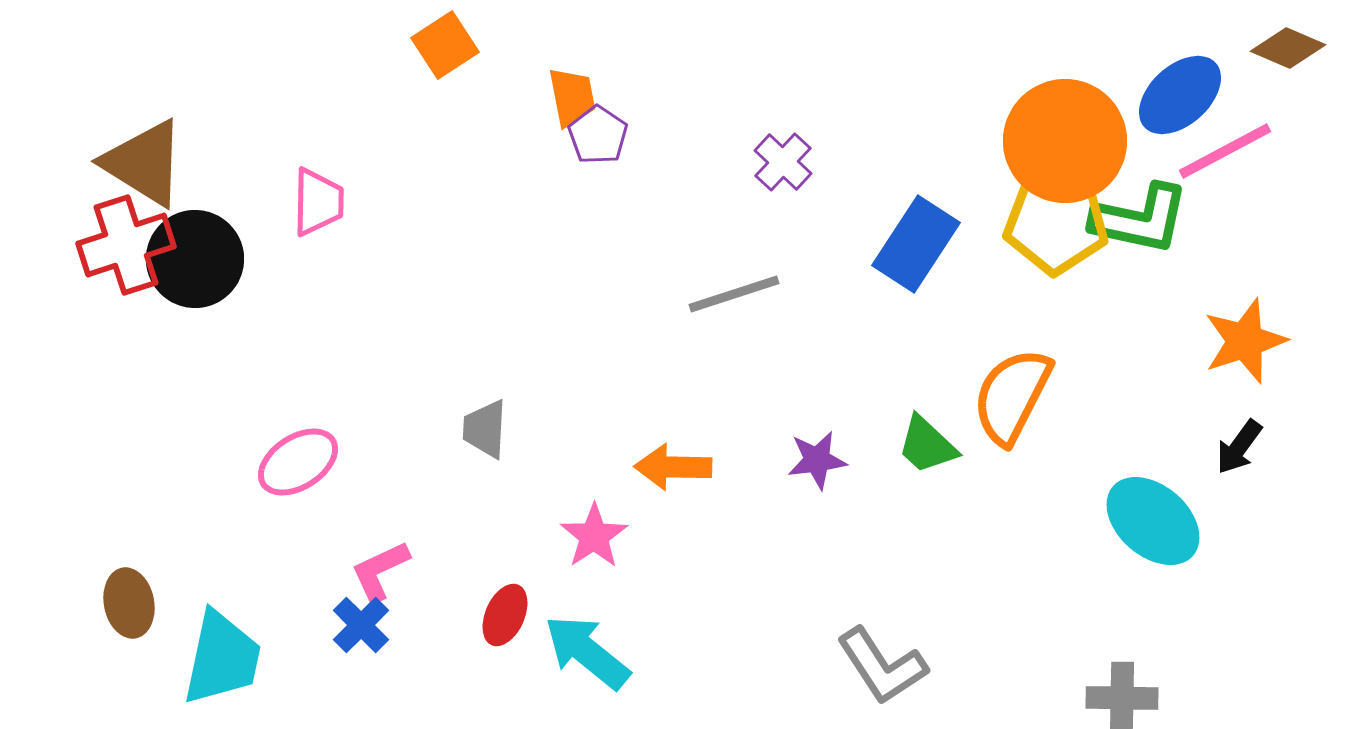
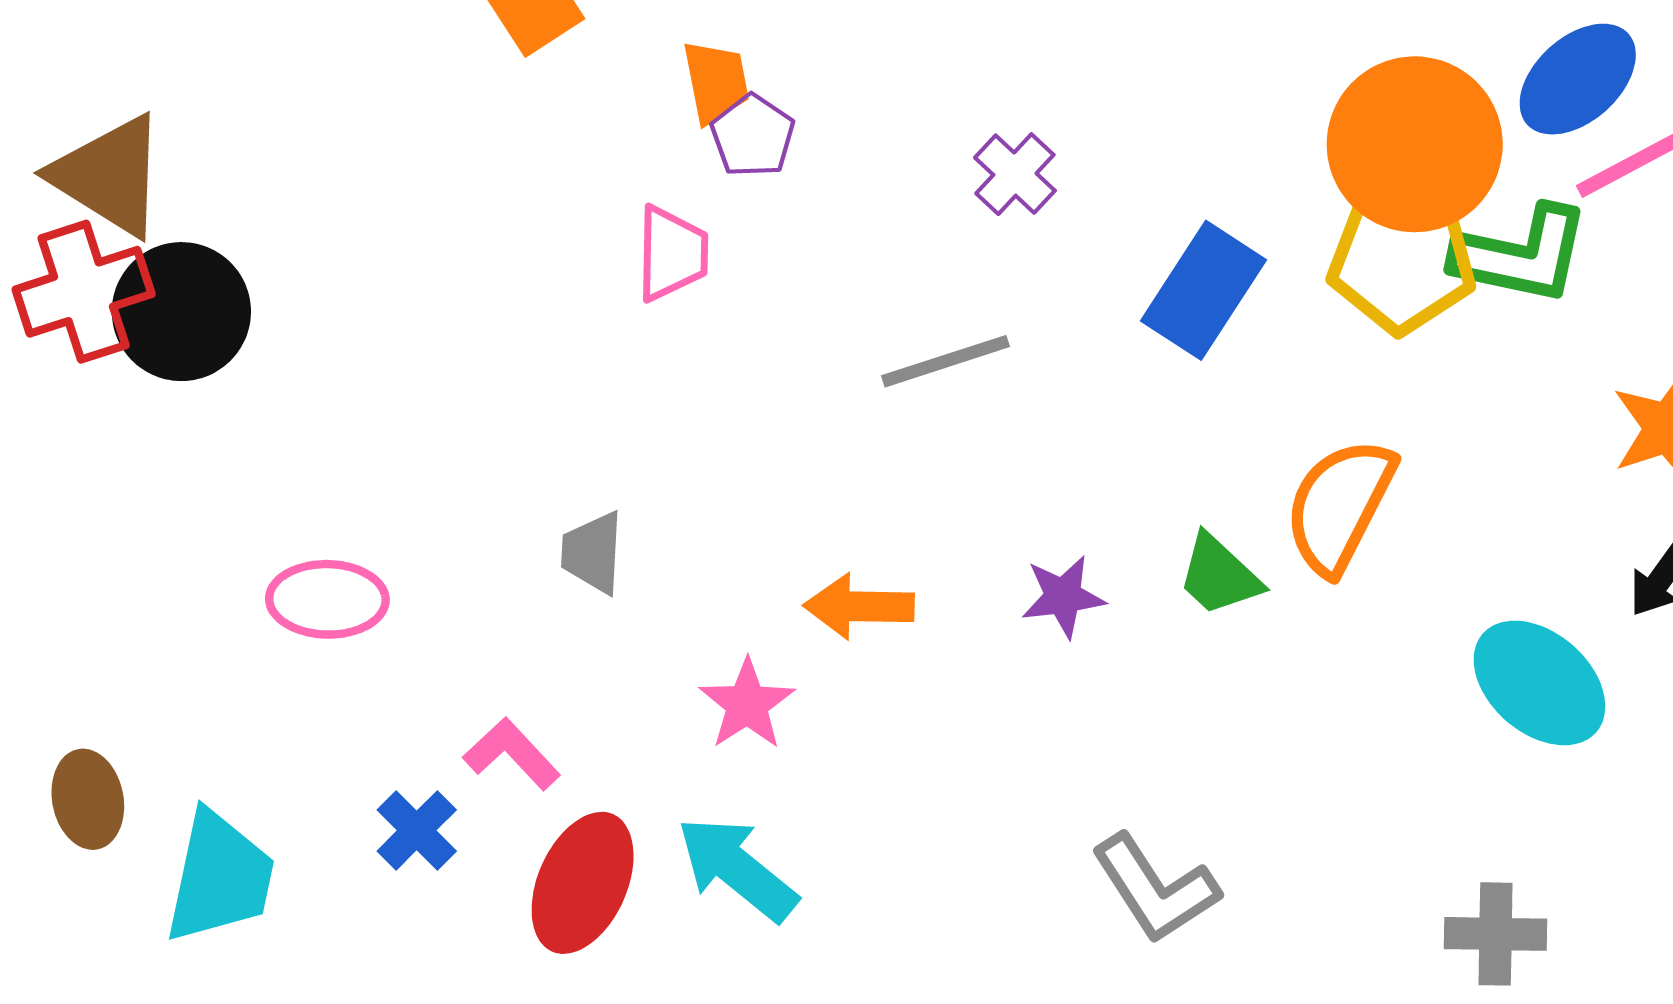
pink trapezoid: (318, 202) -> (672, 253), moved
pink ellipse: (298, 462) -> (327, 599), turned 34
pink L-shape: (380, 571) -> (512, 754), moved, turned 72
red ellipse: (505, 615) -> (583, 883), moved, size x1.6

